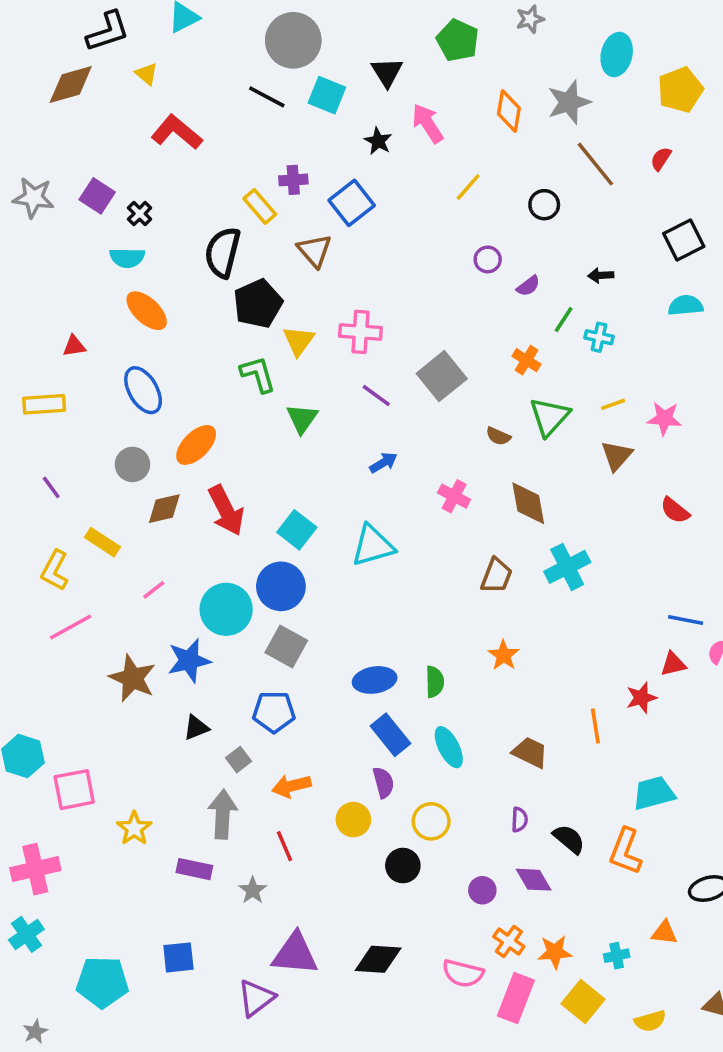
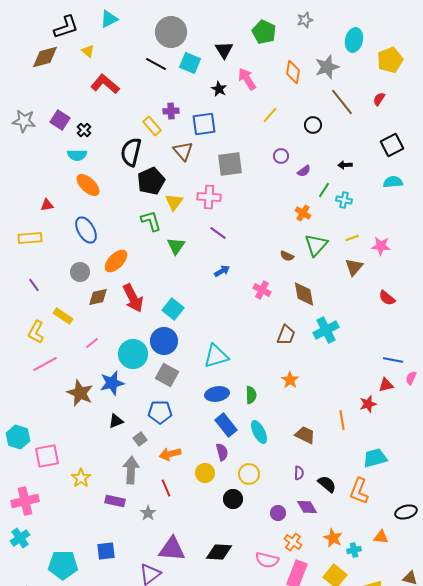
blue square: (352, 203) -> (204, 124), turned 30
gray square: (442, 376) -> (230, 164), moved, turned 32
cyan triangle: (373, 546) -> (216, 356), moved
orange star: (555, 952) -> (333, 538), moved, turned 30

